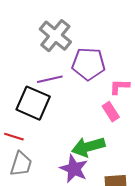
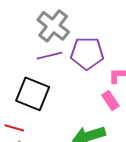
purple line: (50, 79) -> (49, 56), moved

